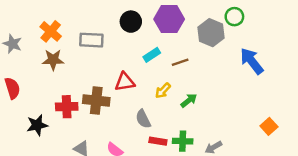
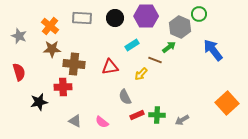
gray rectangle: (91, 40) -> (82, 18), moved
brown line: (180, 62) -> (155, 60), moved, turned 40
brown cross: (96, 100) -> (74, 64), moved
green arrow: (189, 100) -> (169, 47), moved
orange square: (269, 126) -> (227, 103), size x1.6
red rectangle: (158, 141) -> (137, 115), turned -32

